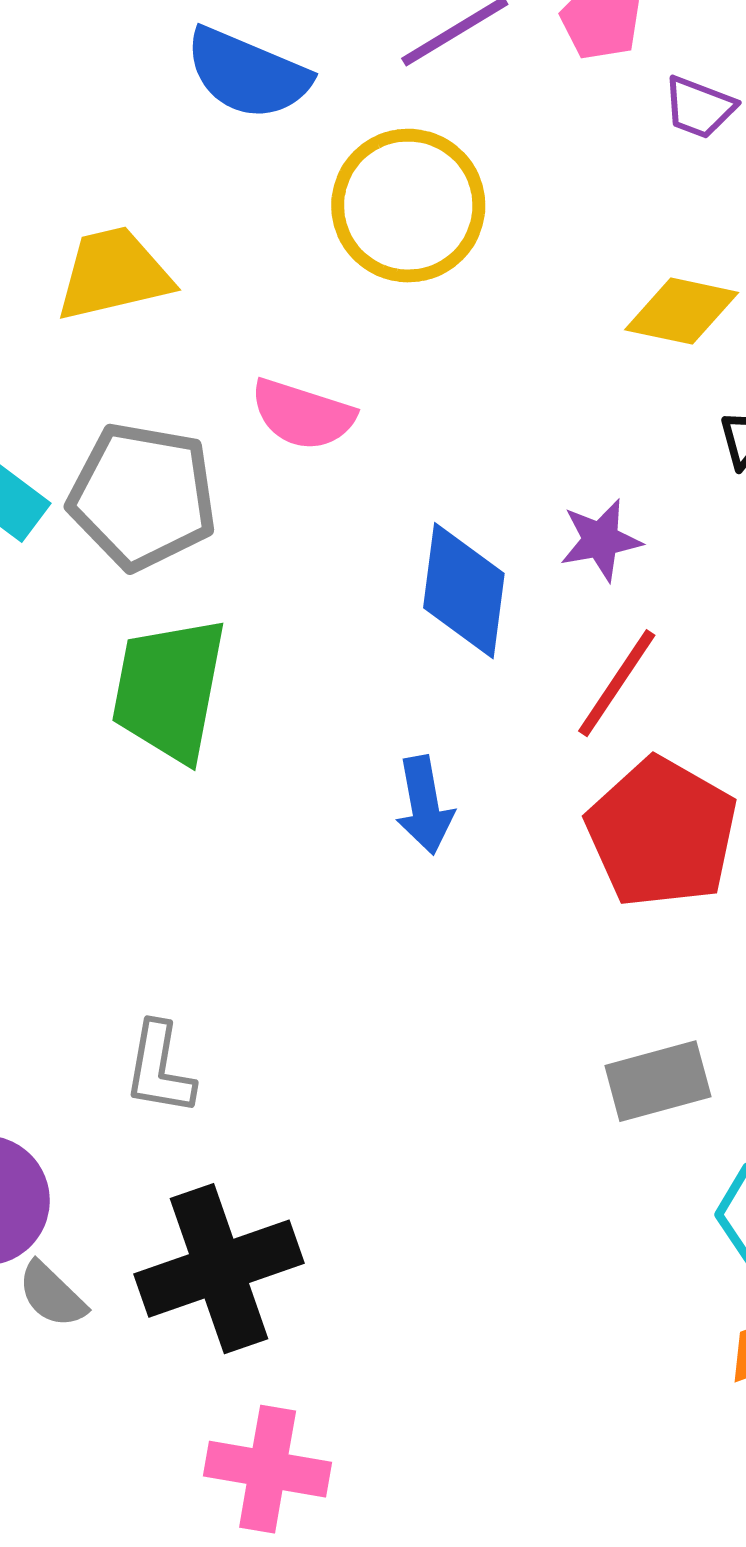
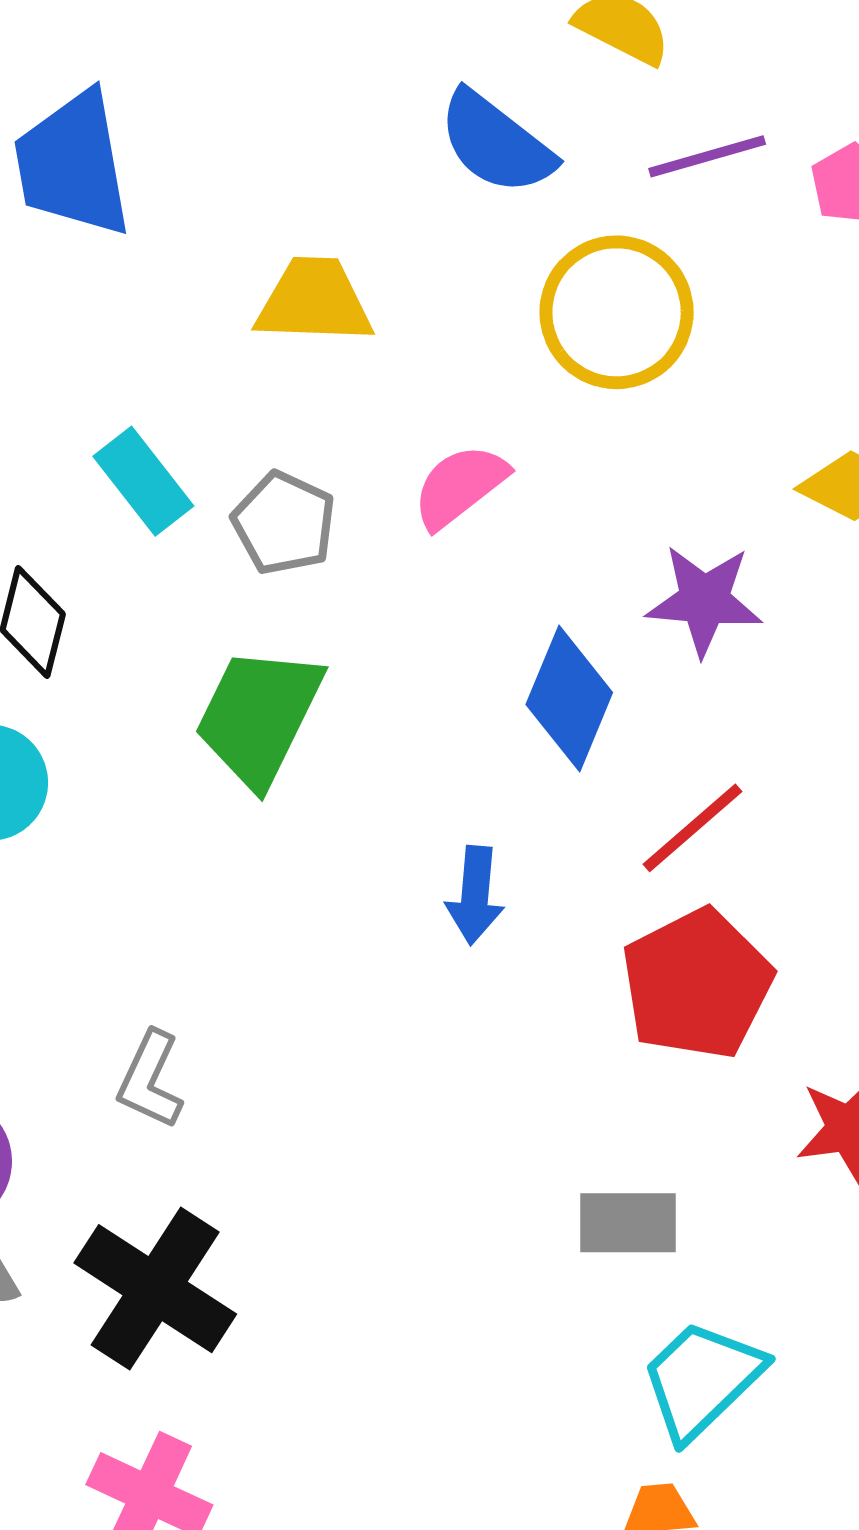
pink semicircle: (303, 414) -> (460, 486), turned 109
gray pentagon: (143, 496) -> (284, 523), size x0.7
purple star: (601, 540) -> (704, 600), moved, size x1.4
black cross: (219, 1269) -> (155, 1289), turned 37

